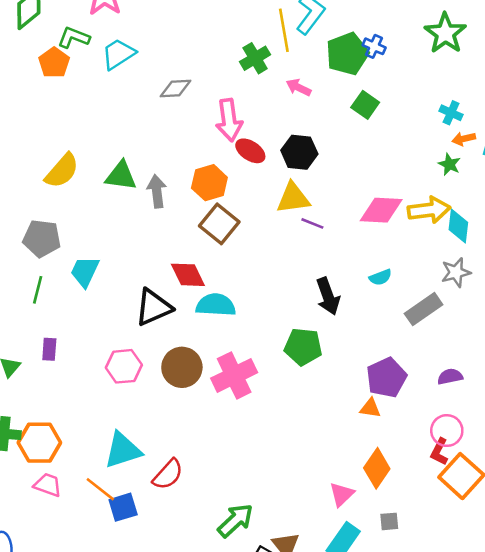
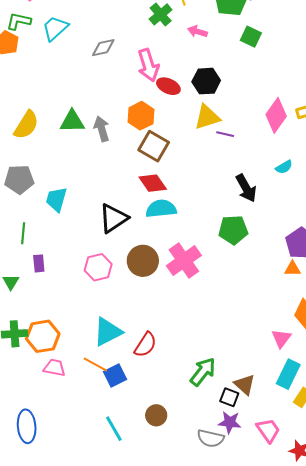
pink diamond: (381, 210) -> (276, 115), turned -48
red diamond: (188, 275) -> (153, 183), moved
green line: (38, 290) -> (23, 233), moved

